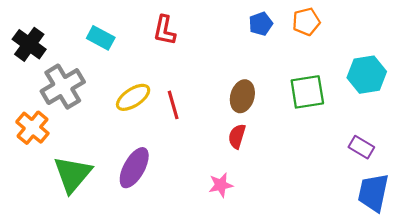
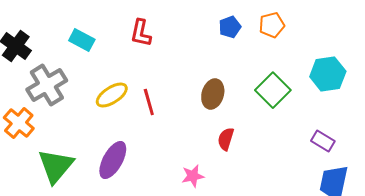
green square: (307, 92) -> (273, 90), turned -36
red semicircle: (237, 136) -> (226, 139), moved

